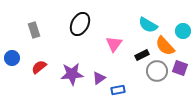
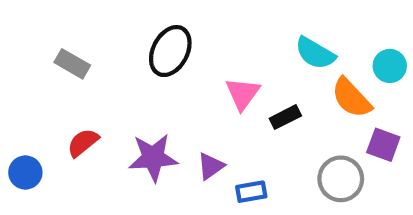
gray rectangle: (34, 30) -> (72, 64), turned -42
black rectangle: (142, 55) -> (285, 117), moved
blue circle: (12, 58) -> (25, 172), moved
gray circle: (157, 71) -> (341, 179), moved

